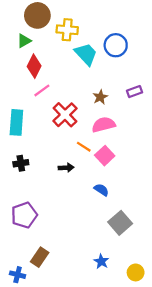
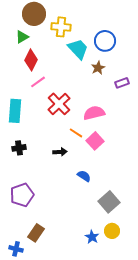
brown star: (100, 97) -> (98, 68), moved
blue semicircle: (101, 190) -> (84, 176), moved
yellow circle: (136, 272) -> (112, 231), moved

